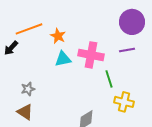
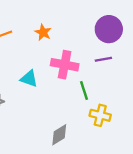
orange star: (58, 36) -> (43, 32), moved
cyan triangle: (63, 59) -> (29, 79), moved, turned 30

